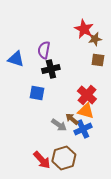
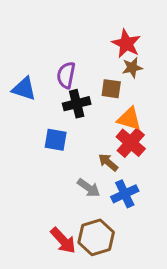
brown star: (95, 39) -> (132, 68), moved
brown square: (98, 60) -> (111, 89), moved
orange triangle: (86, 111) -> (129, 119), moved
brown arrow: (72, 119) -> (108, 162), moved

